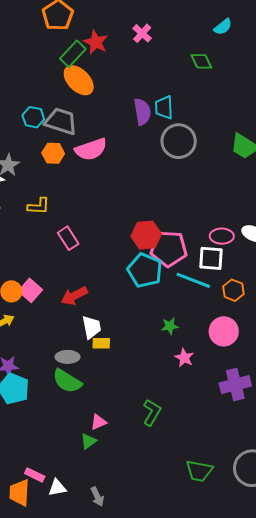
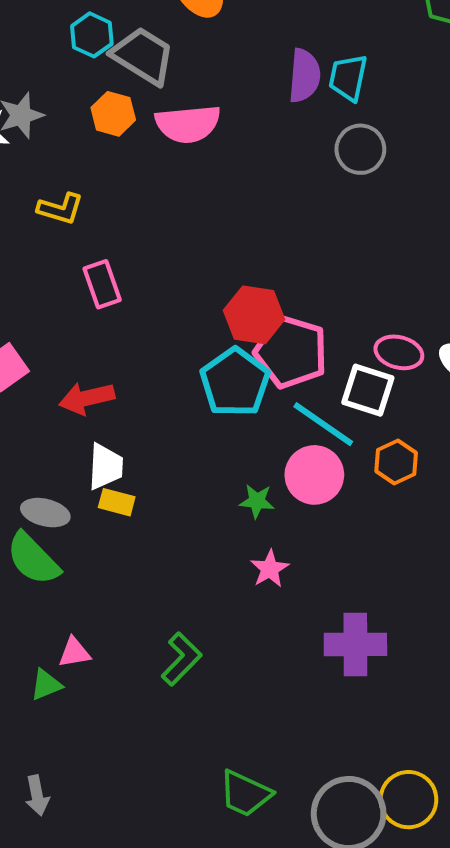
gray circle: (179, 141) -> (360, 149), size x0.7
pink circle: (224, 331) -> (314, 475), moved

